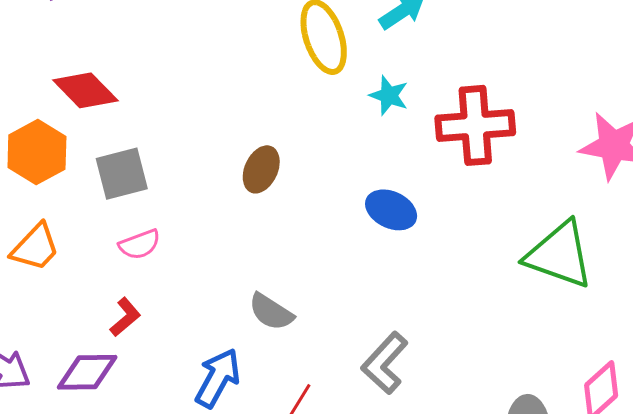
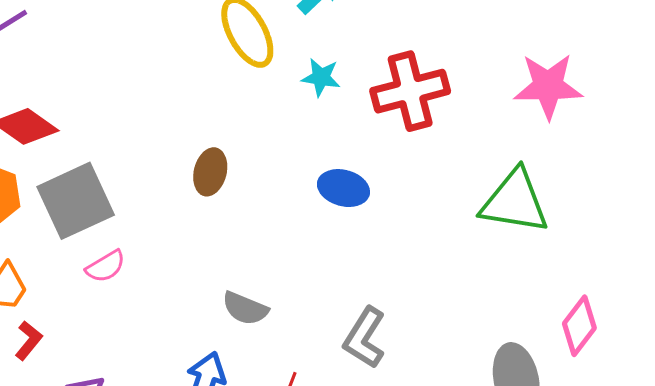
gray square: (122, 174) -> (76, 201), size x1.4
red L-shape: (125, 317) -> (29, 340), moved

